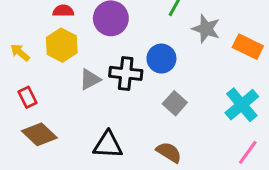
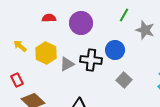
yellow hexagon: (62, 45) -> (46, 53), moved
red rectangle: (27, 97) -> (17, 80), moved

